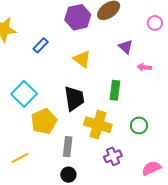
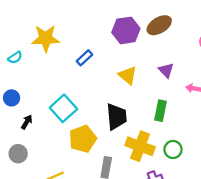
purple triangle: (126, 47) -> (166, 70), moved
green circle: (139, 125) -> (173, 149), moved

